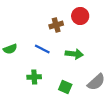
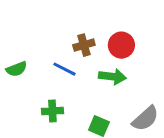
red circle: (80, 16) -> (121, 45), moved
brown cross: (56, 25) -> (84, 45), moved

